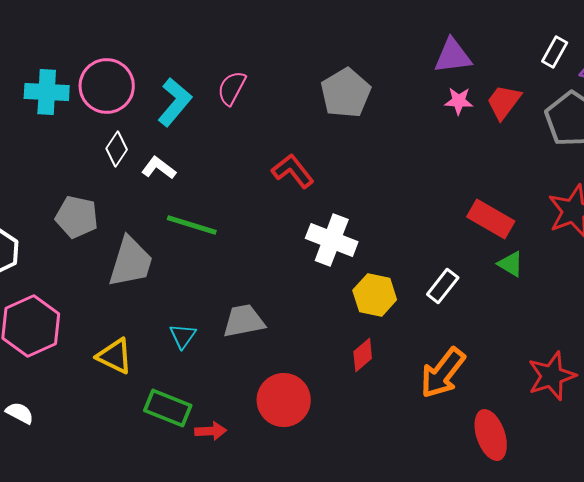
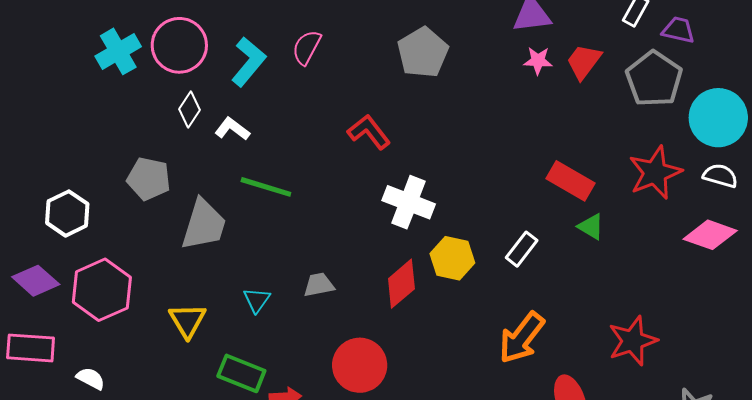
cyan cross: (47, 92) -> (118, 51), turned -33
gray trapezoid: (244, 321) -> (319, 285), size x0.7
red diamond: (363, 355) -> (401, 284), moved, size x1.4
yellow triangle: (115, 356) -> (187, 320), turned 33

